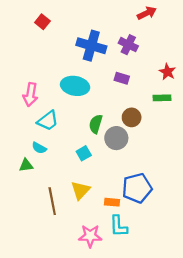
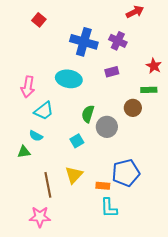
purple rectangle: (122, 78) -> (112, 72), turned -32
brown circle: (132, 117) -> (133, 108), moved
pink star: (90, 236) -> (40, 217), moved

